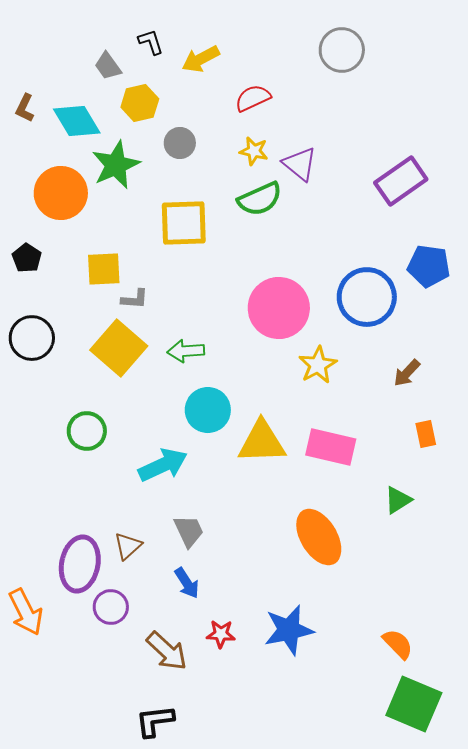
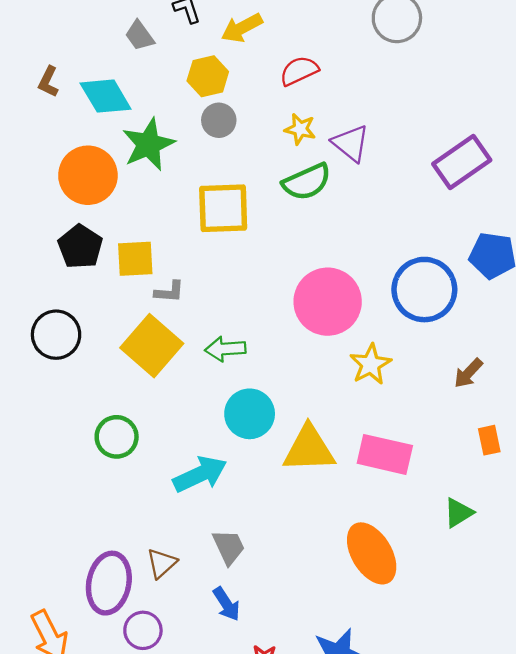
yellow hexagon: (140, 103) -> (208, 76), moved
black pentagon: (27, 258) -> (80, 247), moved, size x1.4

